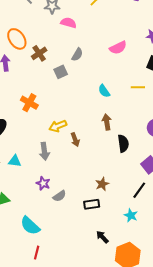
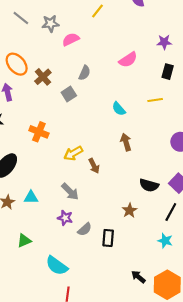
pink semicircle: (68, 23) -> (71, 39), turned -35
black semicircle: (123, 144) -> (149, 185), moved, turned 120
gray arrow: (44, 151) -> (70, 192), moved, turned -30
black rectangle: (92, 204) -> (108, 238), moved, turned -70
black arrow: (102, 237) -> (138, 277), moved

